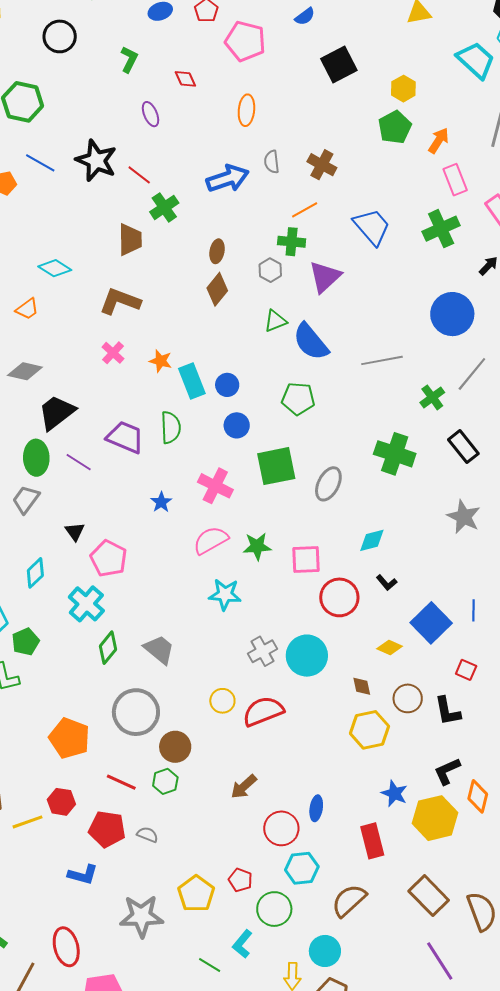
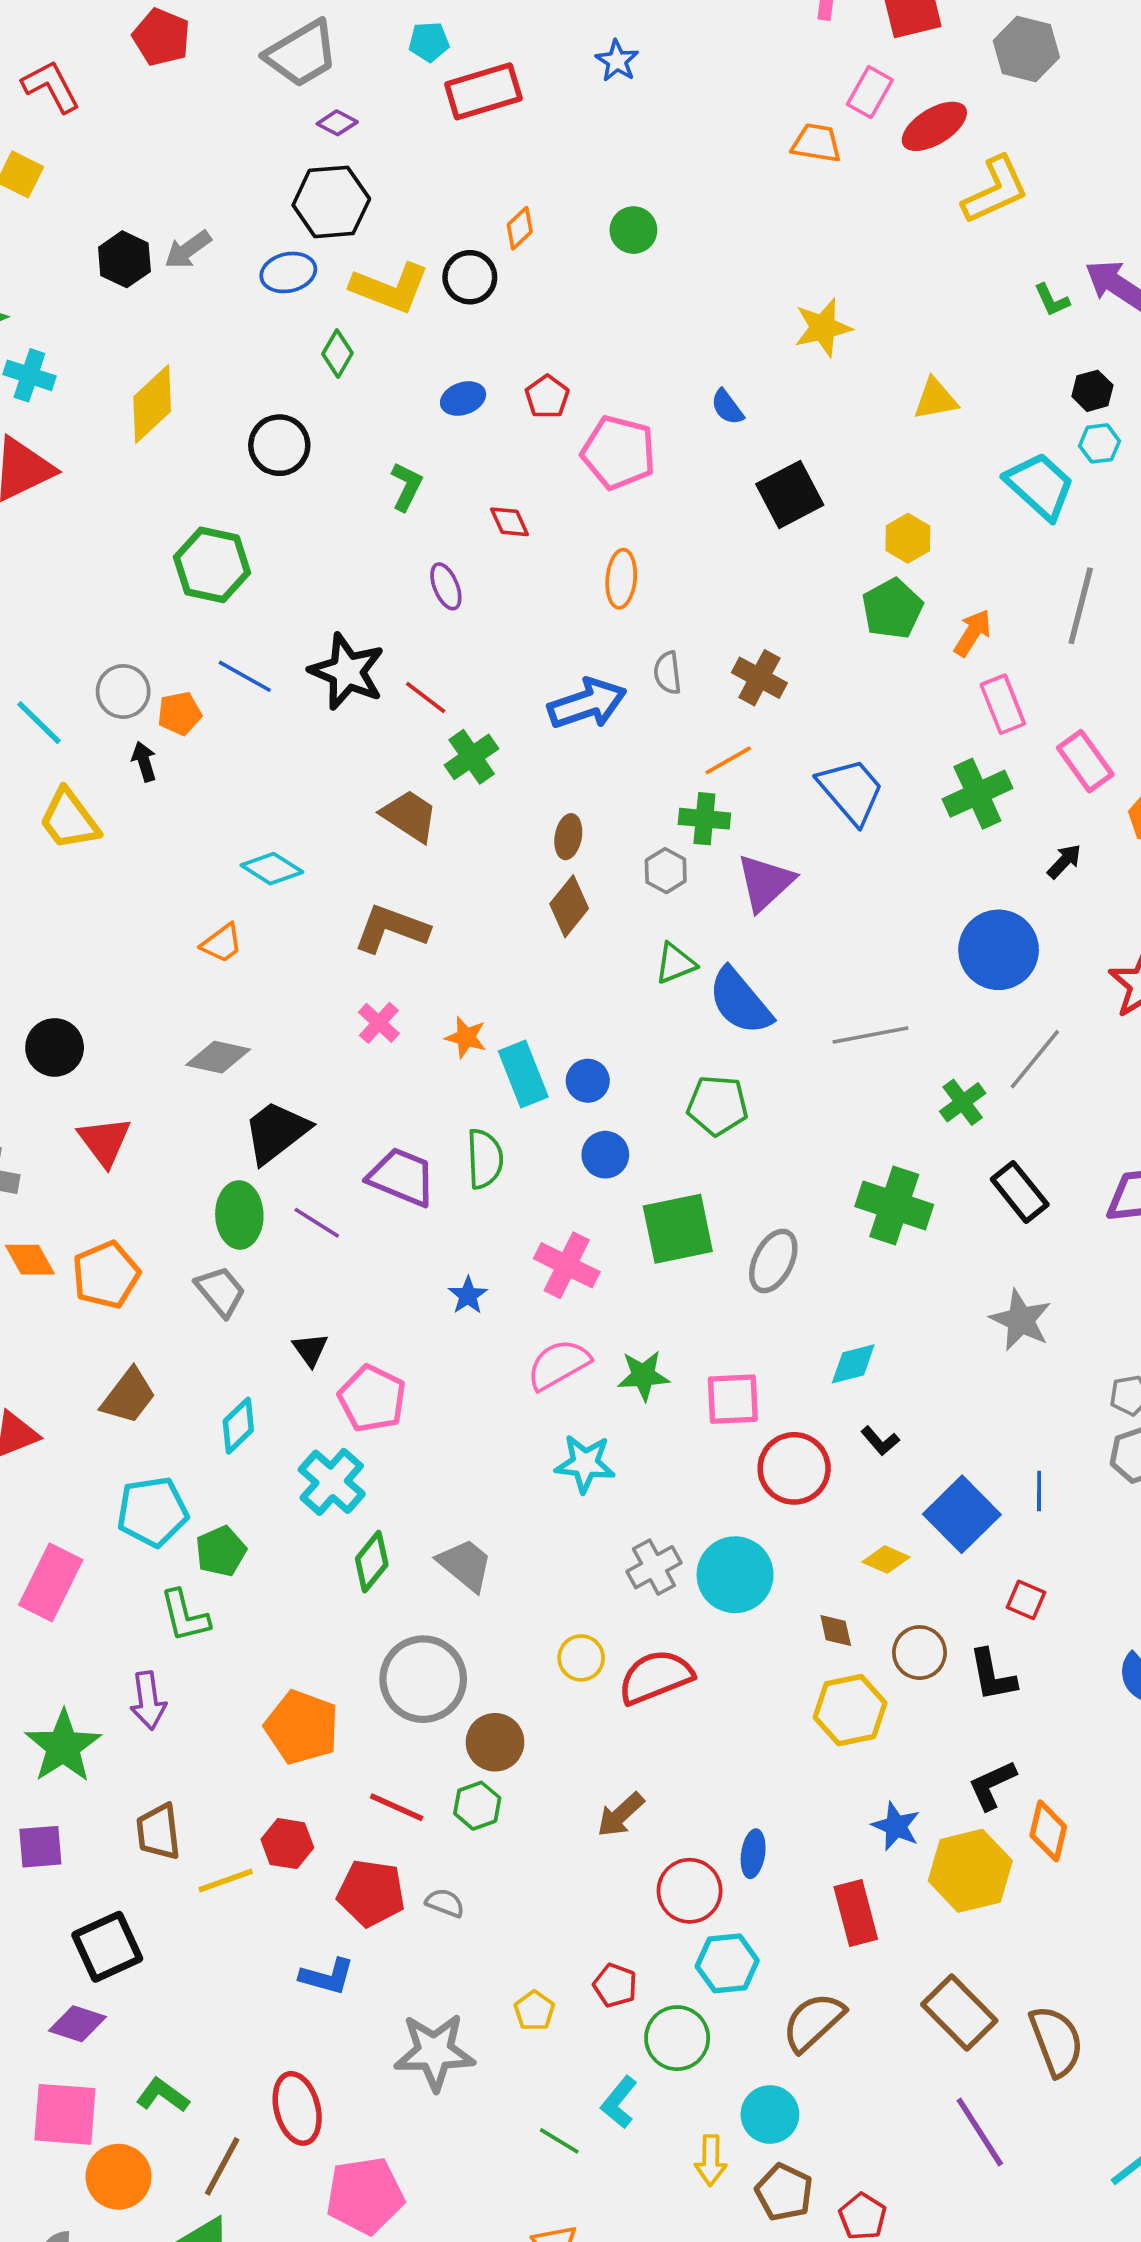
blue semicircle: (305, 16) -> (727, 407), turned 90
brown trapezoid: (130, 240) -> (409, 816), turned -56
gray trapezoid: (26, 499) -> (220, 1291), turned 104
yellow pentagon: (196, 894) -> (534, 2011), size x0.6

